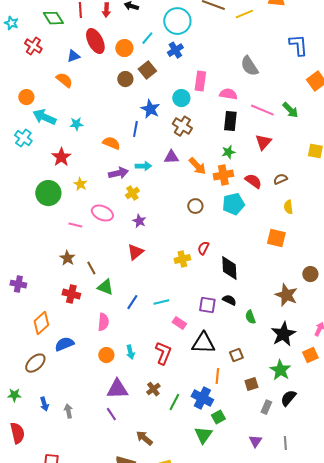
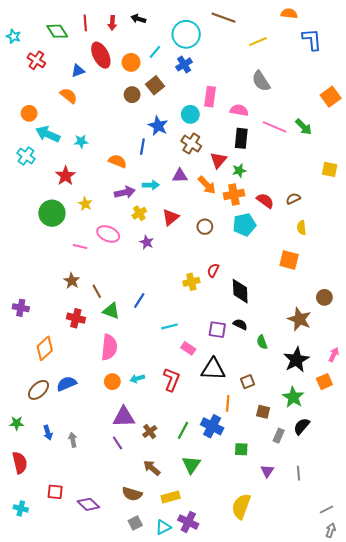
yellow line: (244, 14) -> (258, 42), moved
blue L-shape: (298, 45) -> (312, 40), moved
red triangle: (263, 142) -> (218, 160), moved
red triangle: (135, 252) -> (171, 217), moved
blue line: (132, 302) -> (139, 300), moved
pink semicircle: (103, 322) -> (109, 347), size x1.4
blue semicircle: (64, 344) -> (67, 384), moved
cyan arrow: (130, 352) -> (137, 378), turned 88
brown square: (251, 384) -> (263, 412), turned 32
brown cross: (153, 389) -> (150, 432), moved
green square: (218, 417) -> (241, 449), moved, turned 32
green triangle: (203, 435) -> (191, 465), moved

